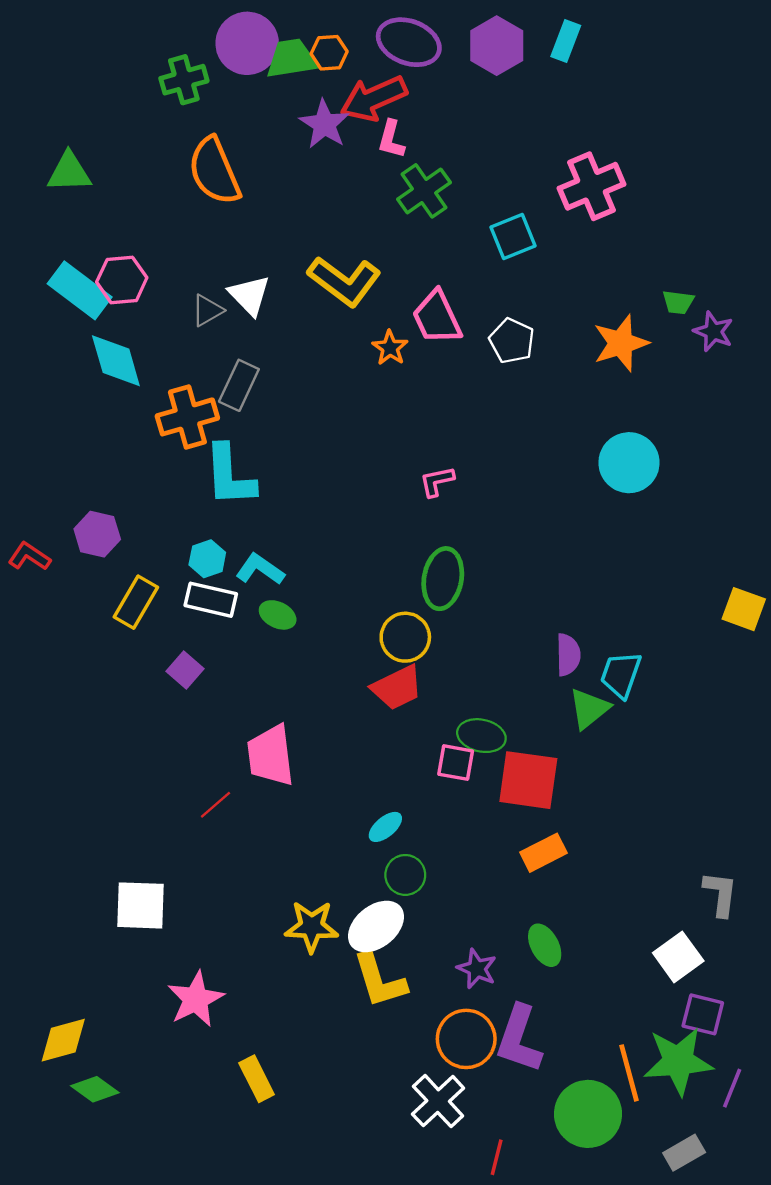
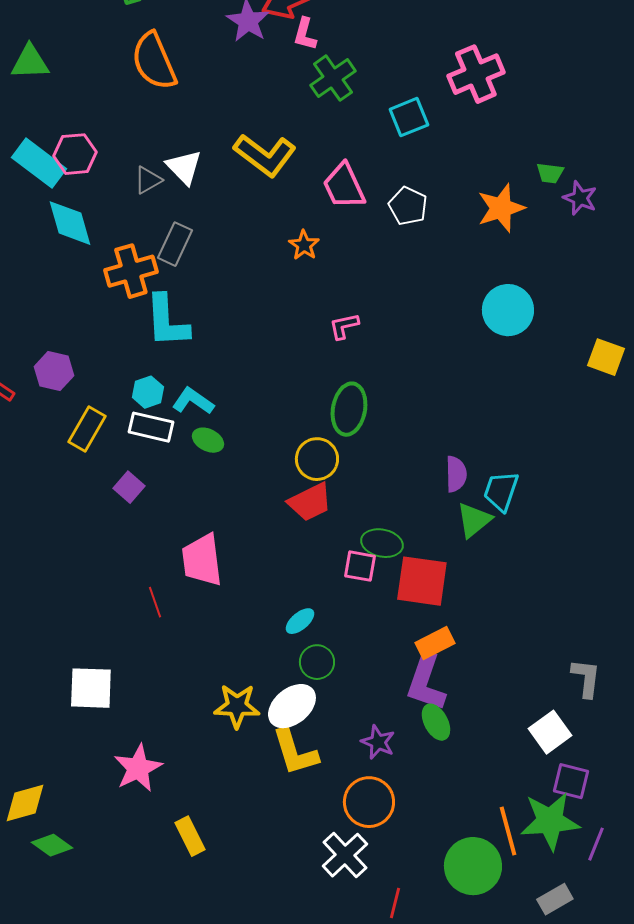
orange star: (390, 348) -> (304, 245), moved
yellow square: (744, 609) -> (606, 357), moved
red line: (216, 805) -> (155, 602), turned -68
purple L-shape: (519, 1039) -> (426, 682), moved

